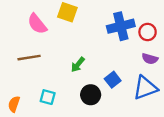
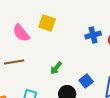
blue cross: (121, 26) -> (93, 35), size x0.7

